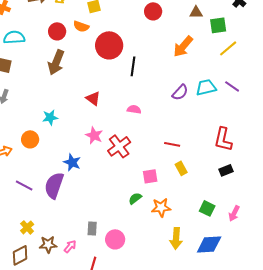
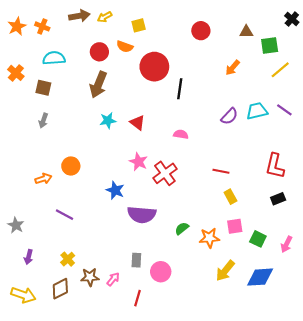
orange arrow: (183, 46) -> (233, 68), size x0.7
cyan star: (50, 117) -> (108, 121), moved
pink square: (150, 176) -> (235, 226), moved
purple semicircle: (54, 185) -> (142, 215), moved, turned -104
yellow arrow: (176, 238) -> (225, 271), turned 35

